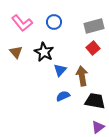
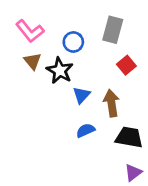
blue circle: (54, 22) -> (73, 42), moved
gray rectangle: (94, 26) -> (113, 30), moved, turned -60
brown triangle: (16, 52) -> (33, 61), moved

